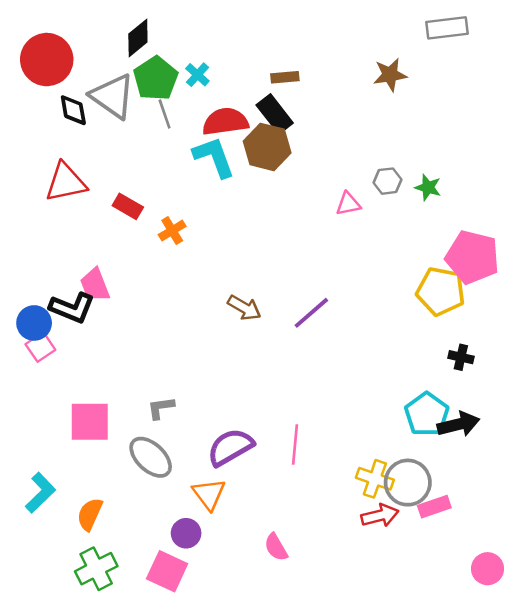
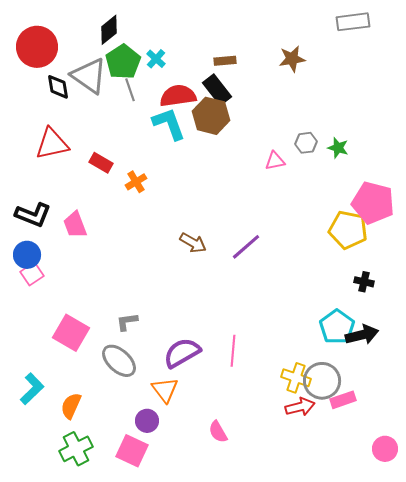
brown star: (390, 75) -> (292, 59), moved
black L-shape: (72, 308) -> (33, 215), moved
pink square: (90, 422) -> (71, 333), turned 30

